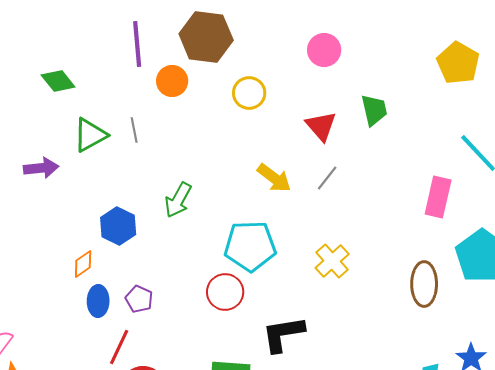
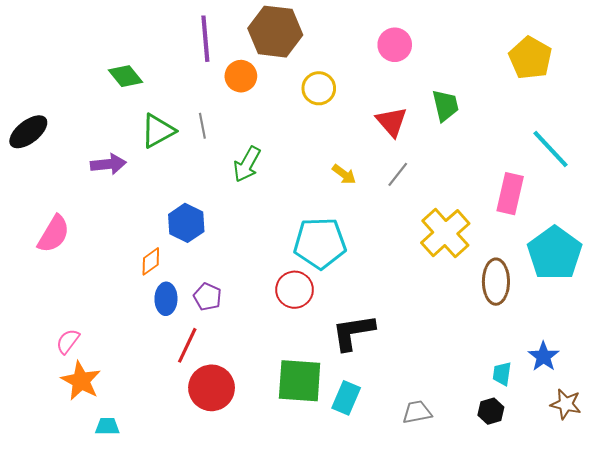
yellow arrow: (274, 178) -> (344, 174), size x0.7
green arrow: (178, 200) -> (247, 164), moved
yellow cross: (332, 261) -> (445, 233), moved, size x1.4

